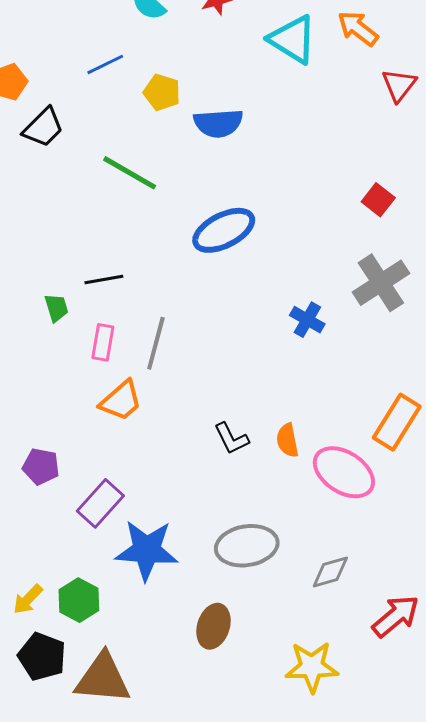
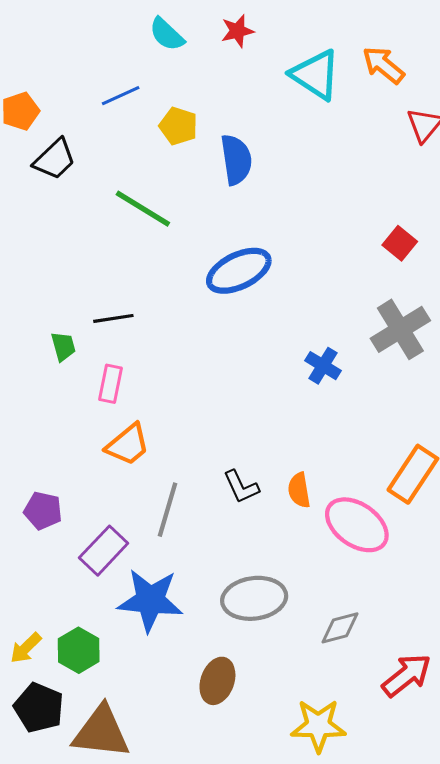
blue semicircle: (218, 123) -> (236, 160), turned -96
gray line: (156, 343) -> (168, 510), moved

